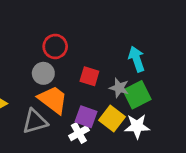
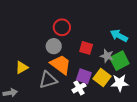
cyan arrow: (137, 59) -> (119, 36), turned -42

